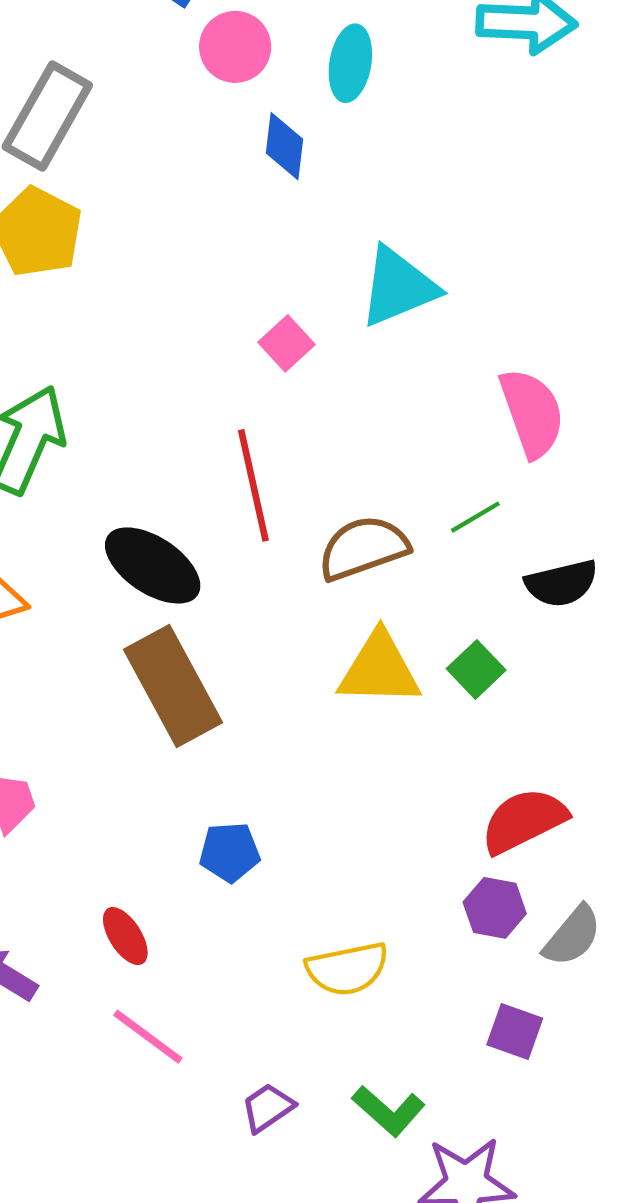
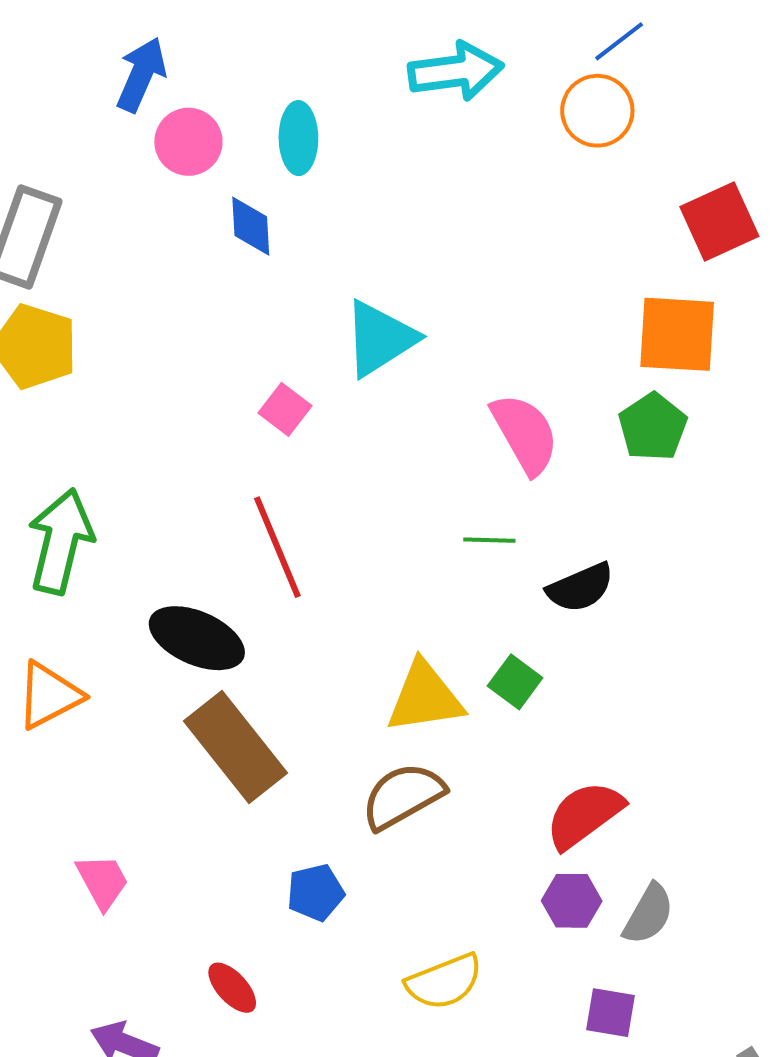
green line: (475, 517) -> (489, 540), turned 42
brown semicircle: (363, 548) -> (403, 796), moved

